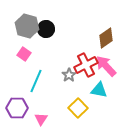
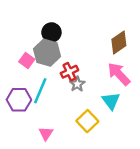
gray hexagon: (27, 26) -> (47, 53), moved
red cross: (86, 65) -> (69, 72), moved, size x0.7
cyan triangle: (99, 90) -> (111, 101), turned 42
purple hexagon: (17, 108) -> (19, 100), moved

